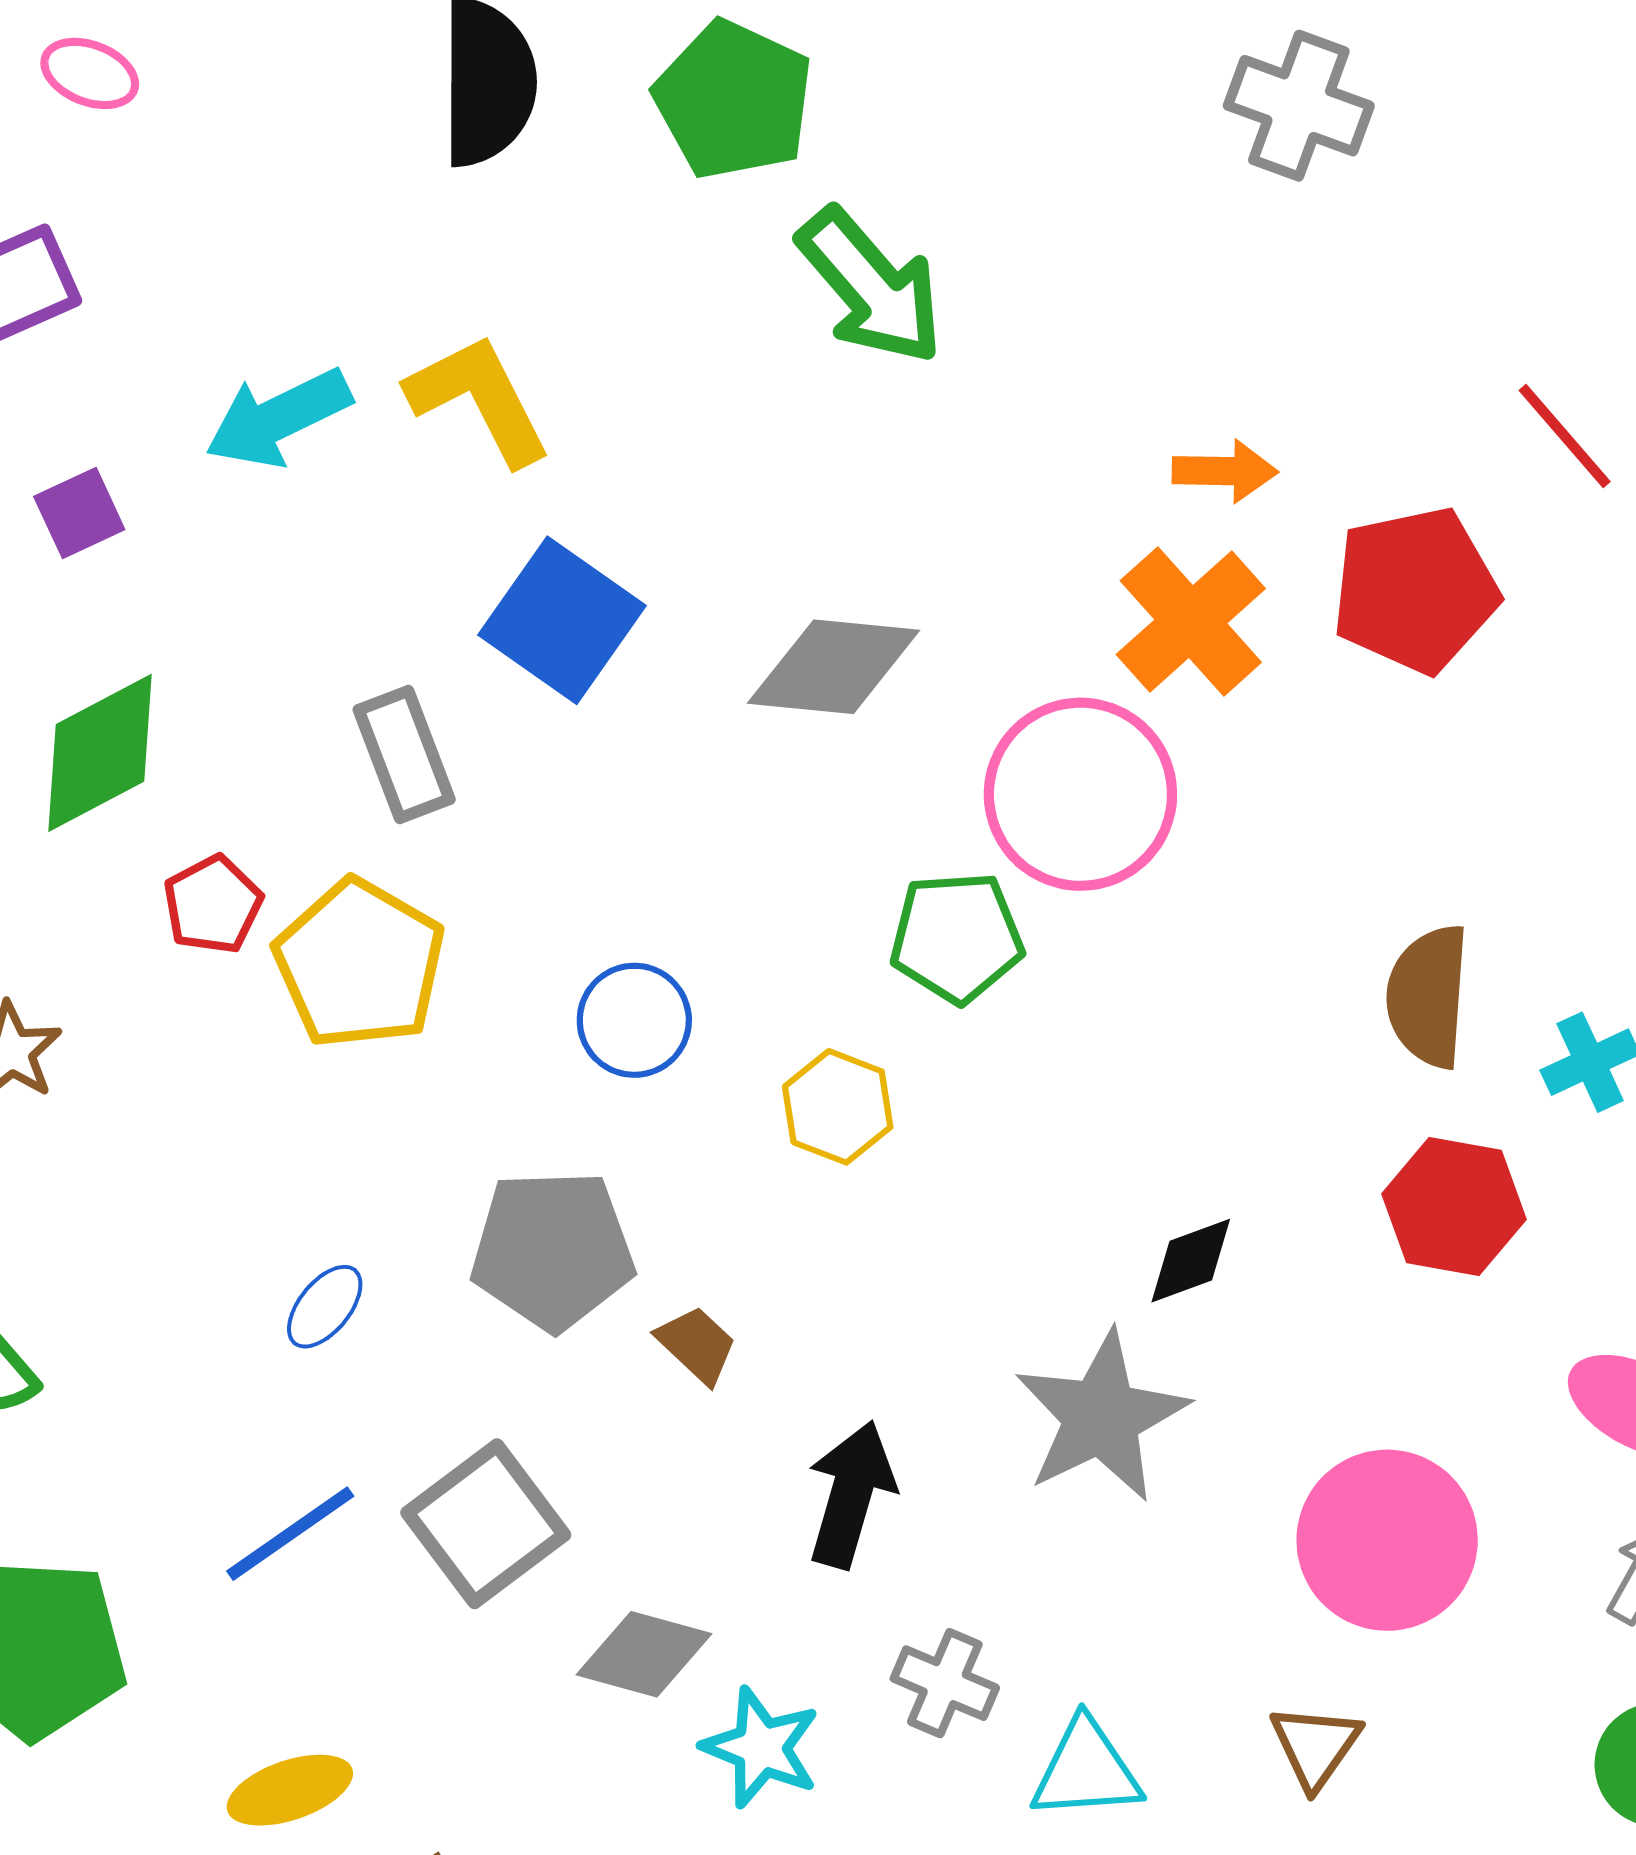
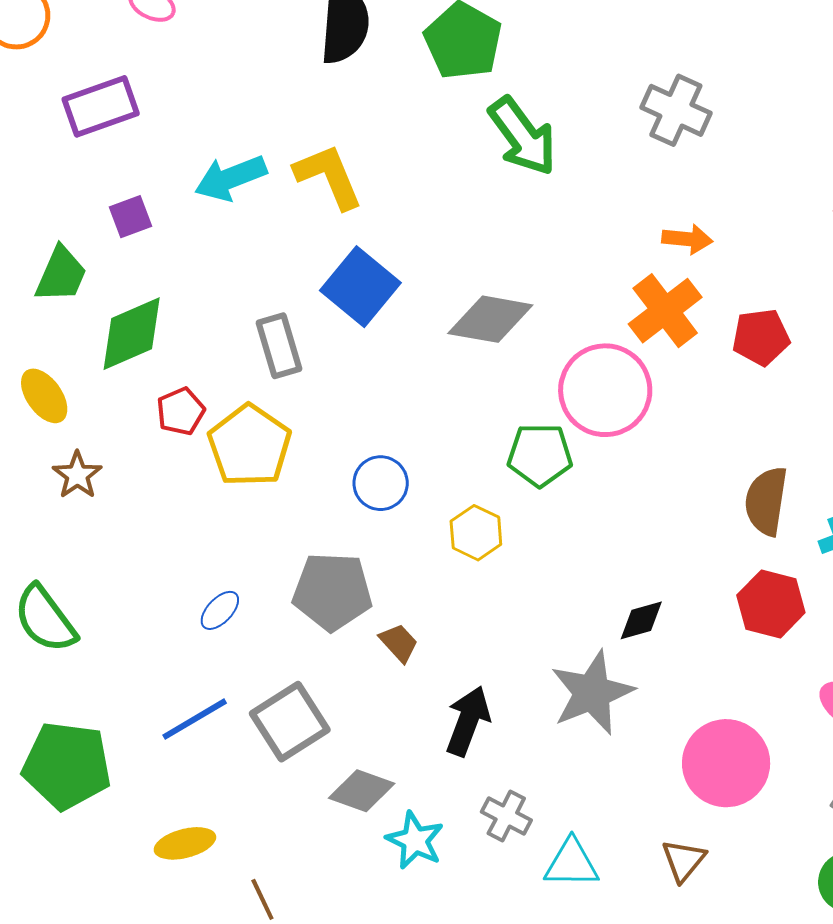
gray cross: (1299, 106) -> (676, 110), moved
red pentagon: (1415, 590) -> (761, 337), moved, size x0.7

